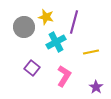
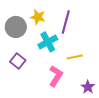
yellow line: (91, 52) -> (75, 57), moved
purple square: (32, 68) -> (18, 61), moved

